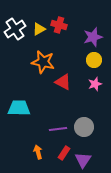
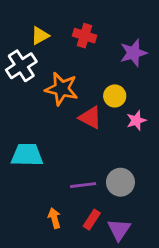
white cross: (15, 29) -> (21, 66), moved
yellow triangle: (39, 29) -> (40, 36), moved
yellow circle: (94, 60) -> (115, 96), moved

